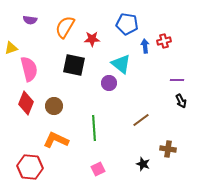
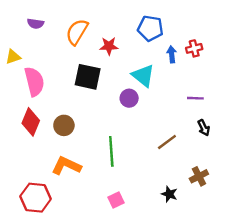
purple line: (177, 80) -> (195, 98), moved
black arrow: (181, 101) -> (204, 128), moved
brown cross: (168, 149) -> (199, 176), turned -35

